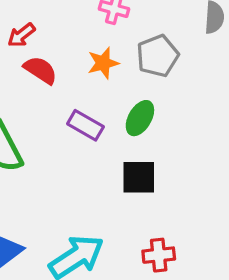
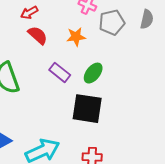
gray pentagon: (158, 56) -> (112, 22), moved
black square: (139, 177) -> (87, 109), size x1.4

